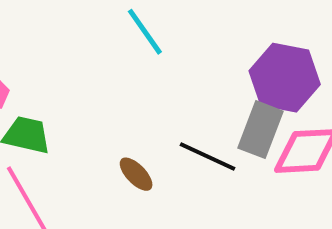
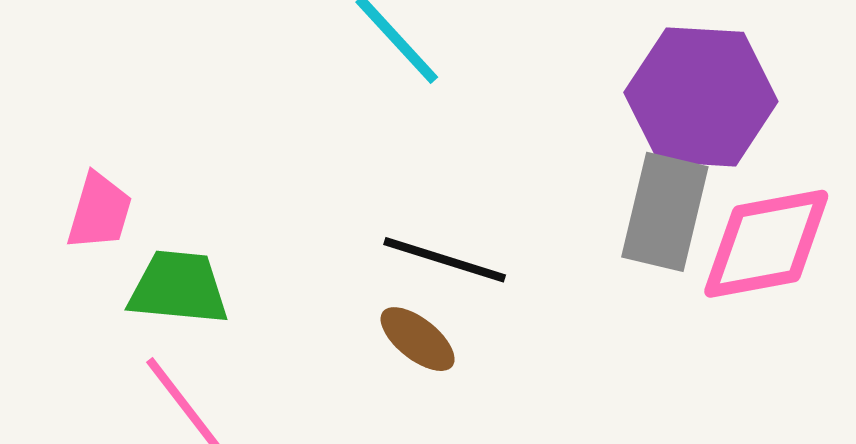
black line: (207, 157) -> (445, 260), moved

